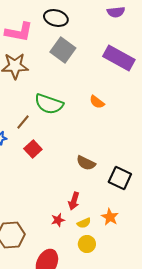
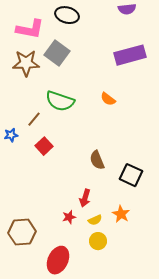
gray square: (63, 50) -> (57, 53), moved
purple rectangle: (119, 58) -> (130, 55), turned -44
brown semicircle: (86, 163) -> (97, 160), turned 42

